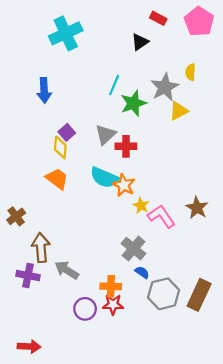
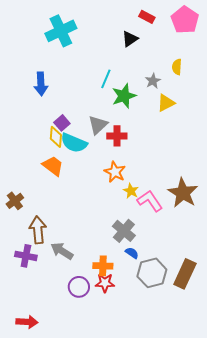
gray star: (165, 87) -> (153, 81), size x0.6
cyan semicircle: (104, 178) -> (74, 143), moved
brown star: (197, 208) -> (183, 193), size x1.4

